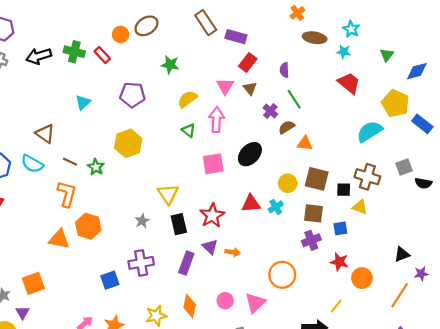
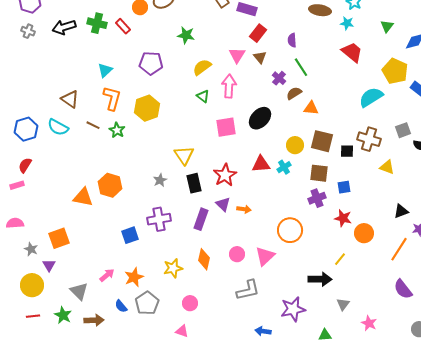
orange L-shape: (67, 194) -> (112, 98), moved
yellow triangle: (360, 207) -> (387, 167), moved

